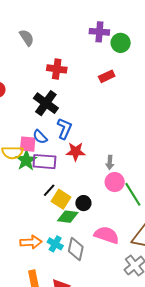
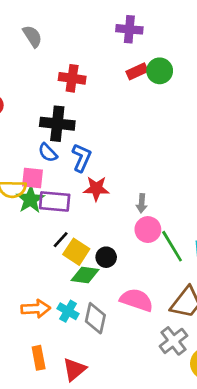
green circle: (121, 43) -> (160, 71), moved
red rectangle: (107, 76) -> (137, 71), moved
black cross: (46, 103) -> (57, 124), turned -30
blue semicircle: (40, 137) -> (48, 153), moved

